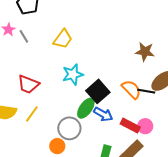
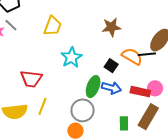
gray line: (24, 36) -> (11, 25), moved
brown star: (145, 52) -> (111, 27), moved
black square: (98, 91) -> (111, 66), moved, size x0.6

